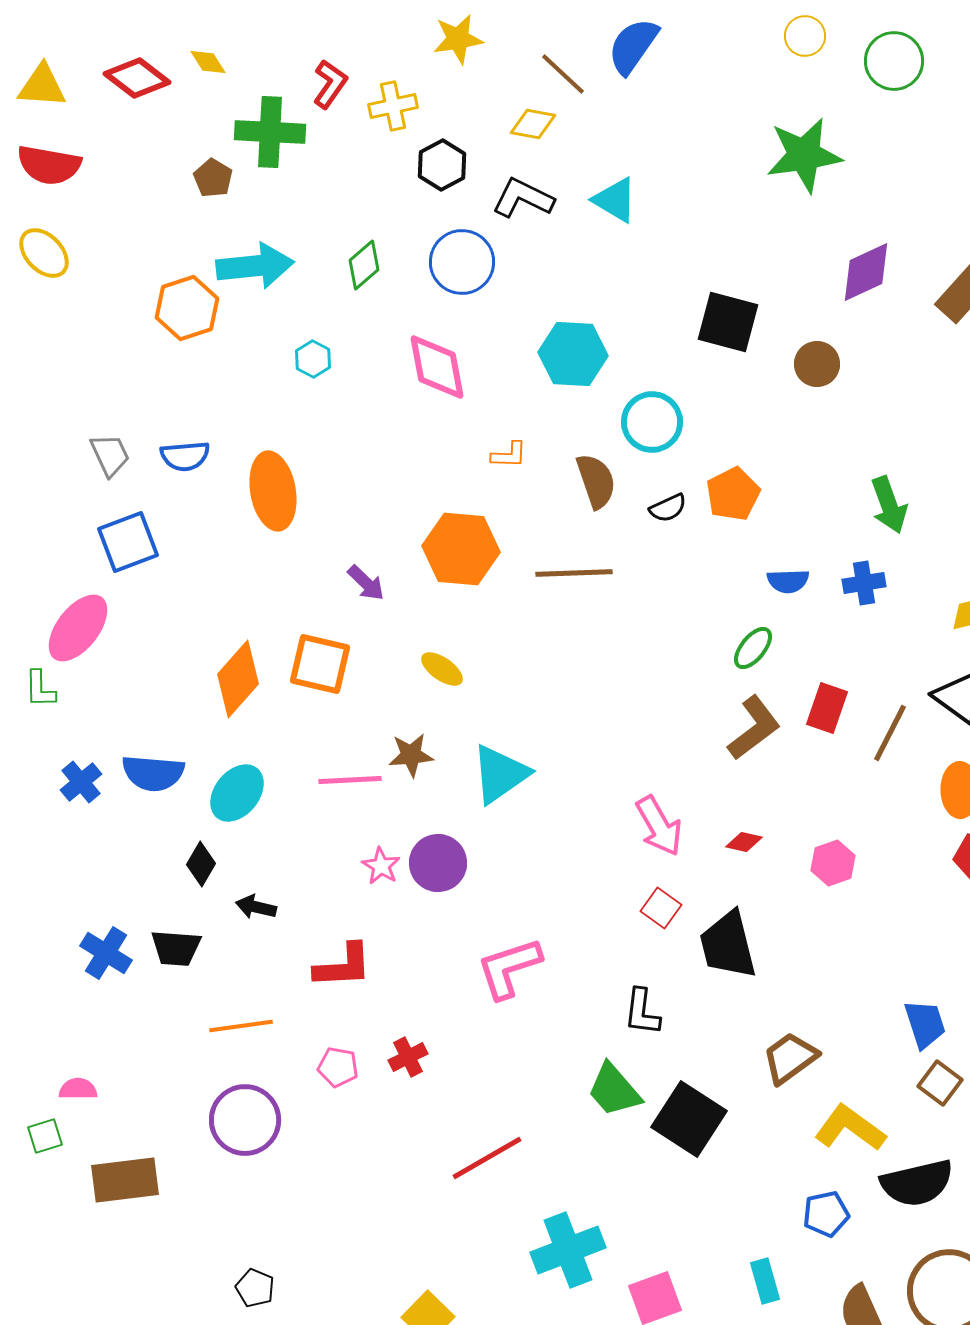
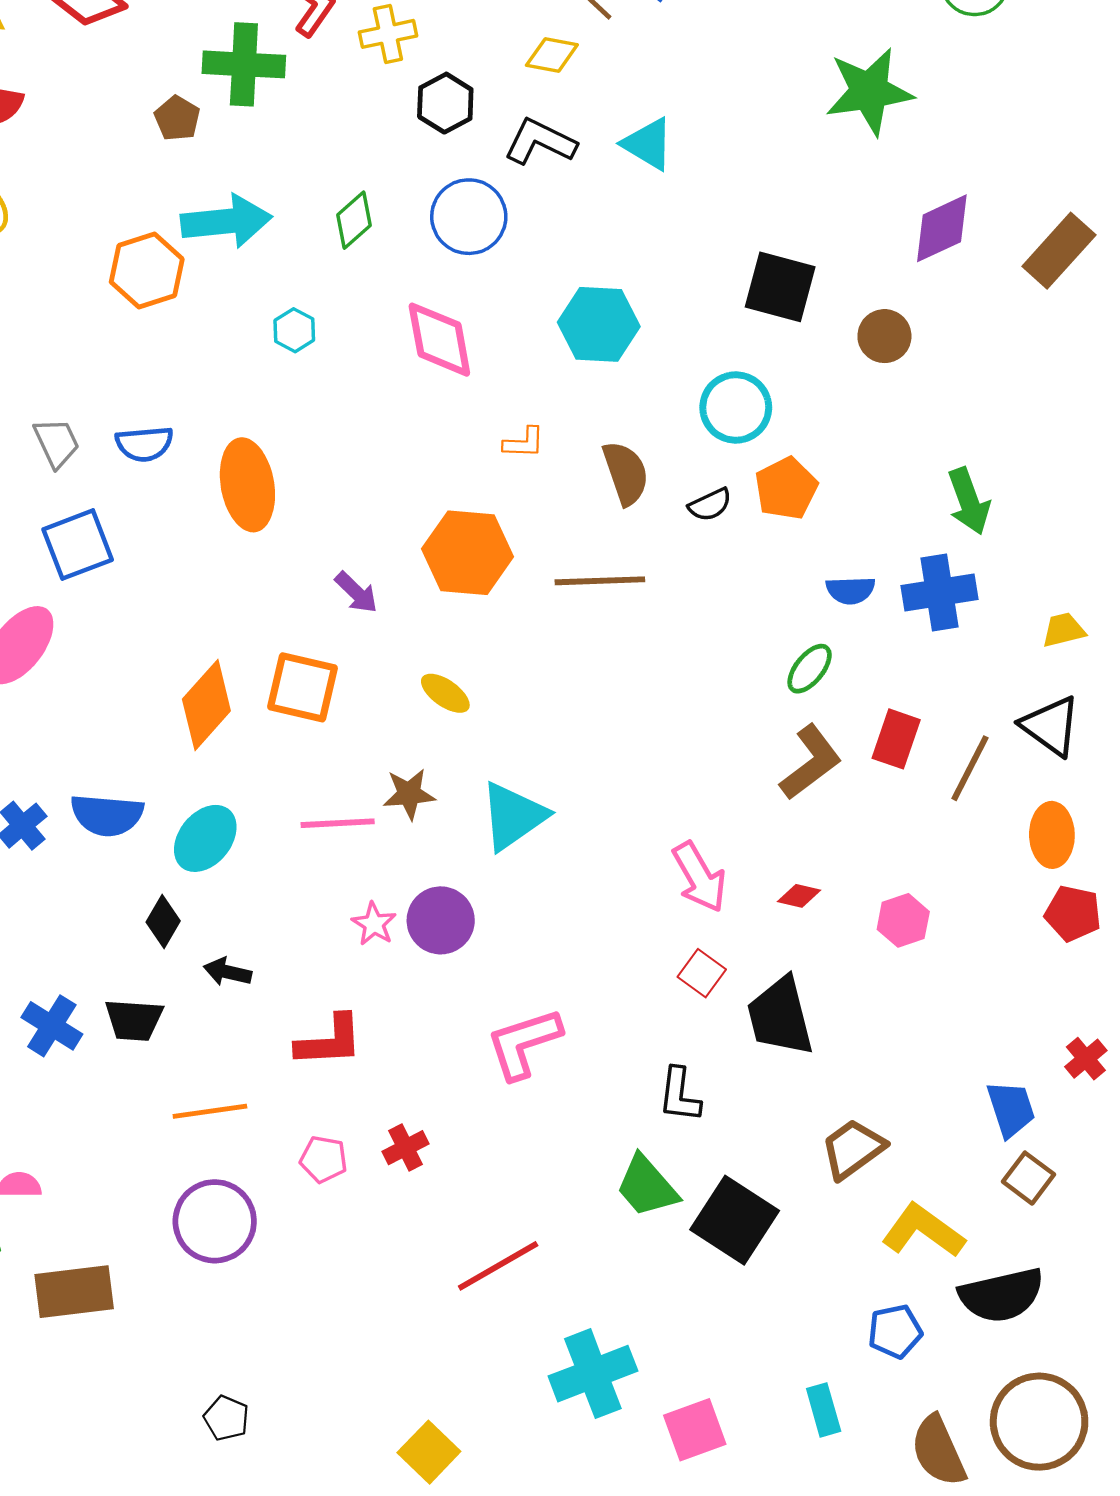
cyan circle: (652, 422) -> (736, 408), moved
blue cross: (864, 583) -> (939, 593), size x1.5

